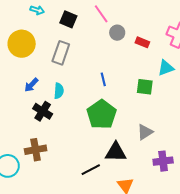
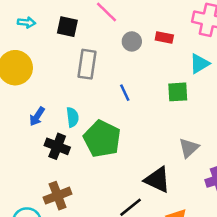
gray circle: (117, 33) -> (132, 41), moved
gray rectangle: (61, 53) -> (87, 64), moved
green pentagon: (102, 114) -> (102, 139), moved
black triangle: (116, 152) -> (157, 180), turned 35

